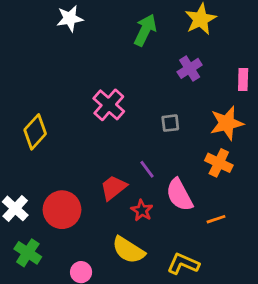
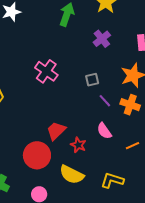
purple line: (147, 169) -> (105, 101), moved
pink semicircle: (179, 195) -> (104, 131), size x0.7
red circle: (62, 210) -> (37, 155), moved

